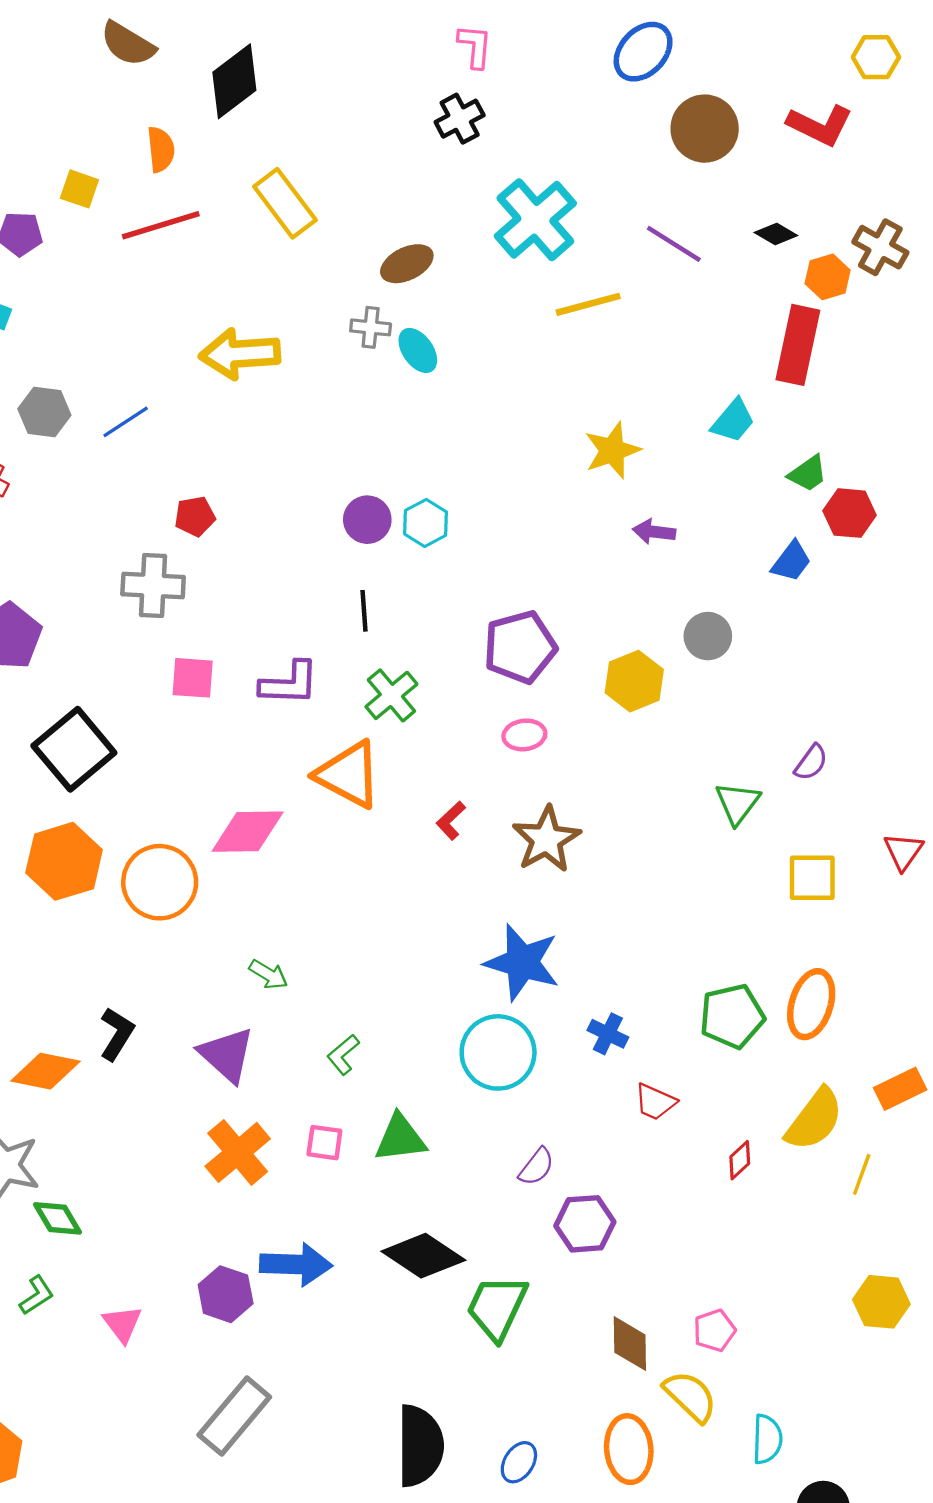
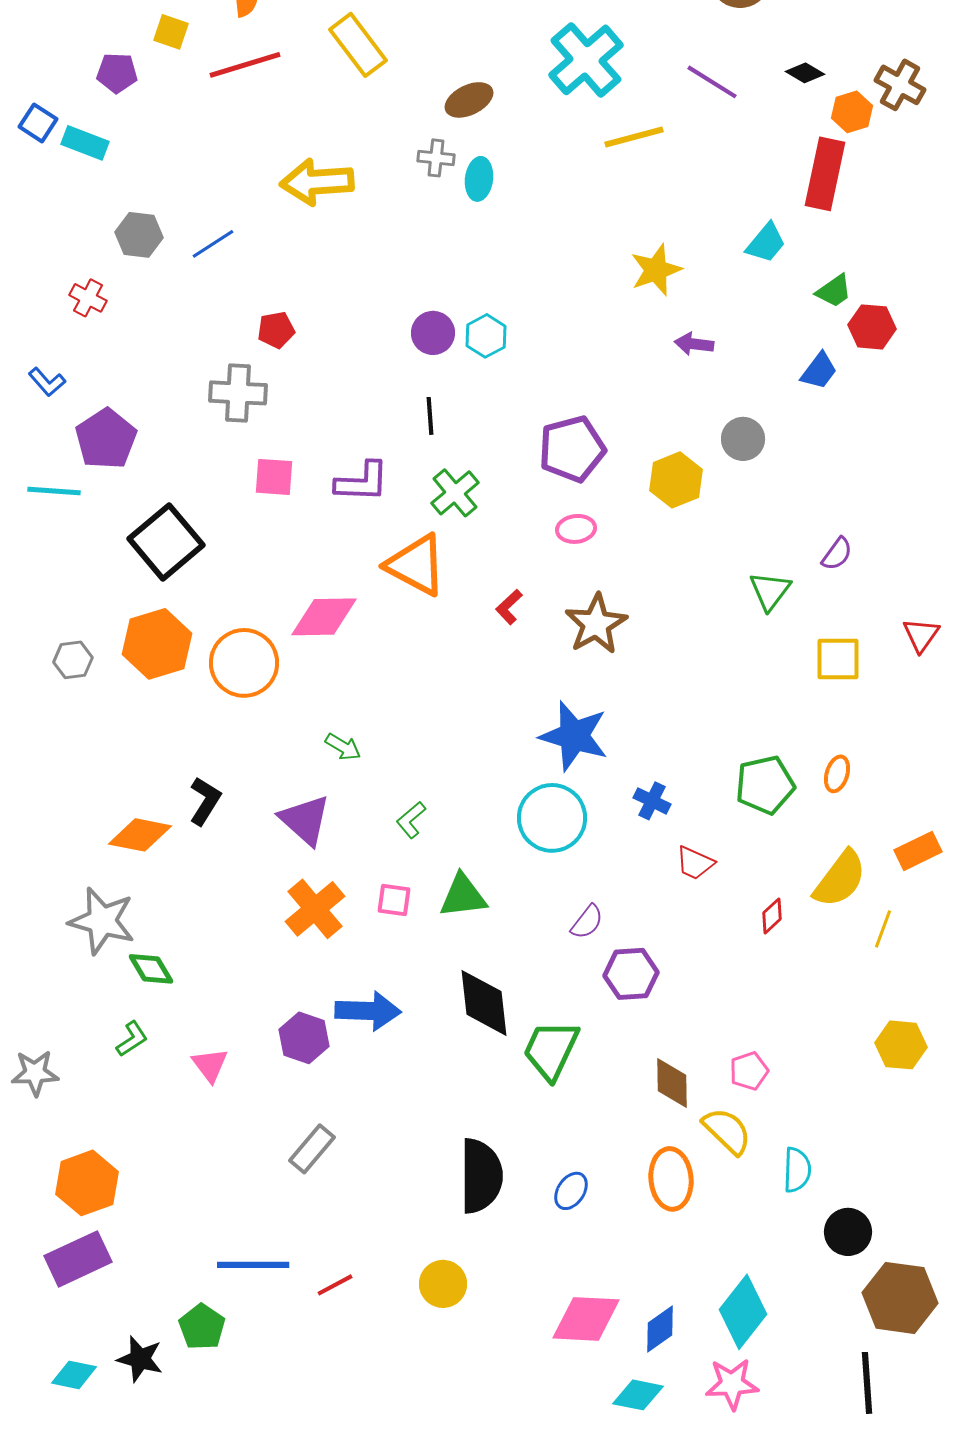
cyan ellipse: (418, 350) -> (479, 179), turned 42
orange ellipse: (811, 1004) -> (837, 774), size x0.6
black diamond: (423, 1256) -> (484, 1003), turned 50
gray rectangle: (234, 1416) -> (312, 1149), size x0.7

